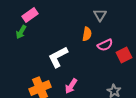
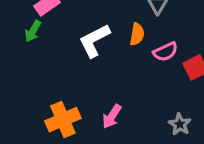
white L-shape: (58, 57) -> (94, 41), moved

